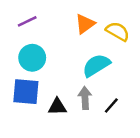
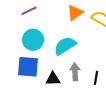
cyan semicircle: (96, 65) -> (65, 46), moved
black line: (111, 105) -> (96, 78), turned -32

